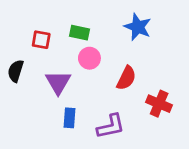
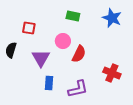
blue star: (138, 27) -> (112, 18), moved
green rectangle: (80, 33) -> (73, 16), moved
red semicircle: (126, 78) -> (79, 54), moved

